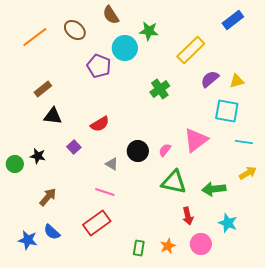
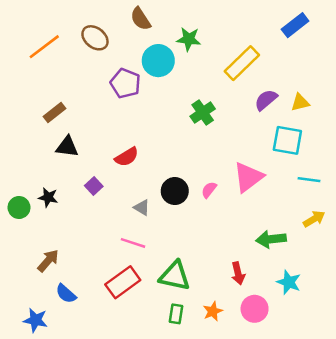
green triangle: (174, 182) -> (175, 276), moved
brown arrow: (48, 197) -> (48, 261), moved
blue star: (28, 240) -> (35, 320), moved

